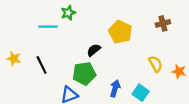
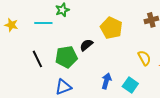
yellow star: (14, 59) -> (11, 25), moved
green pentagon: (84, 73) -> (66, 57), moved

